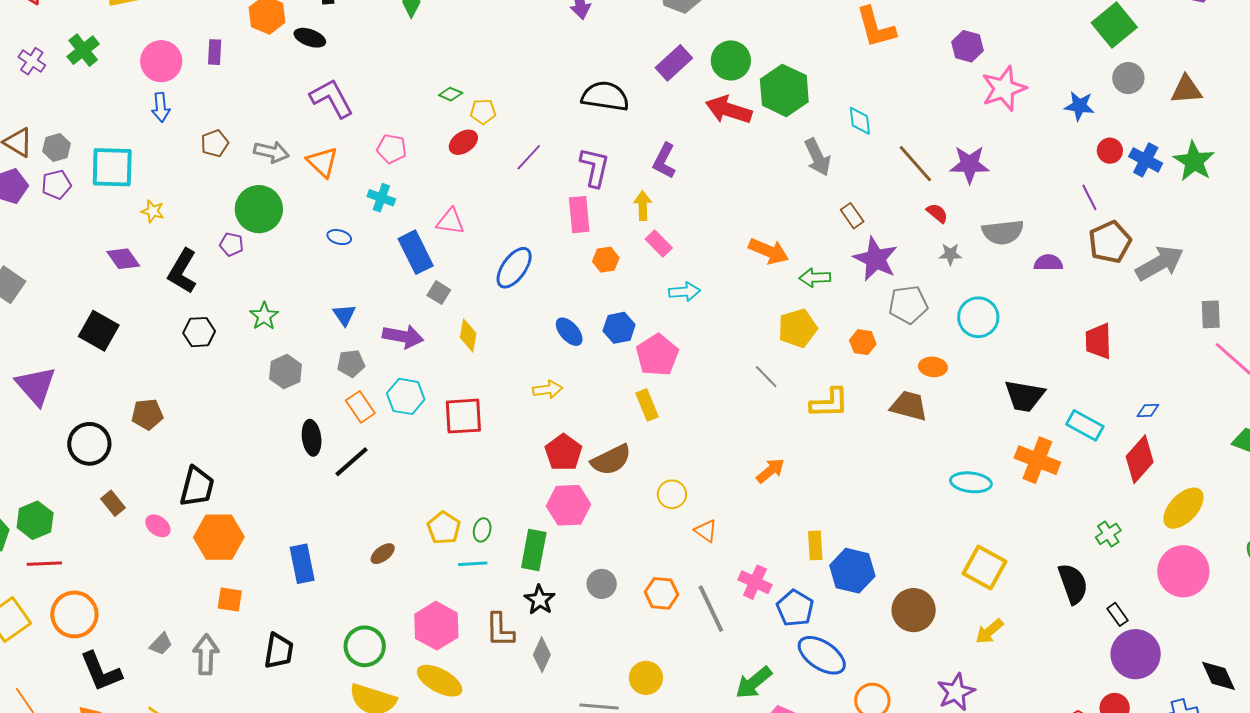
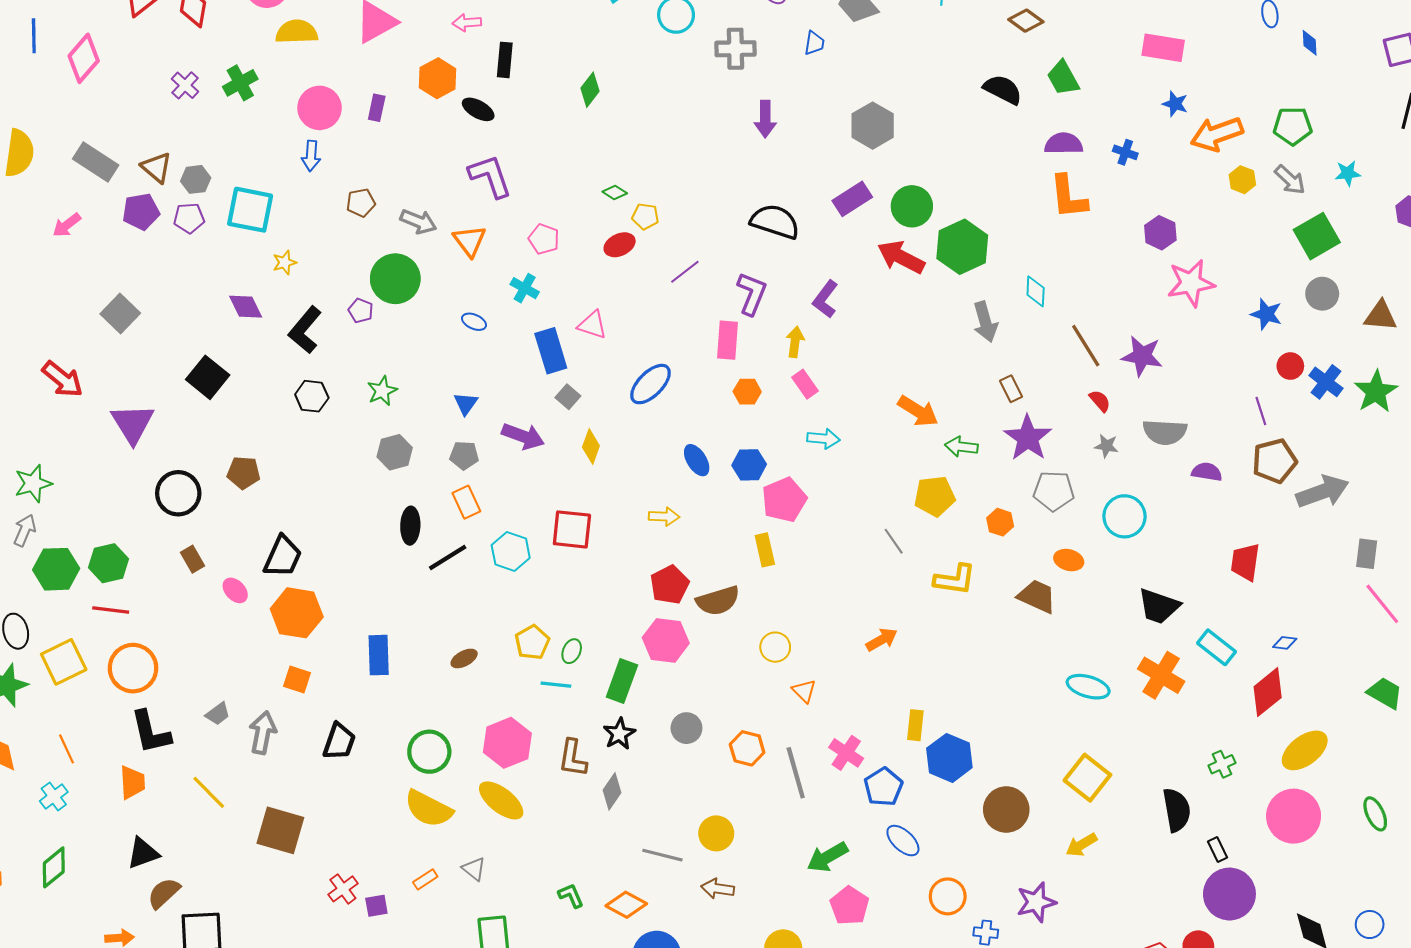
yellow star: (153, 211) -> (285, 262), turned 30
cyan hexagon: (406, 396) -> (511, 552), moved
blue ellipse: (822, 655) -> (903, 841), size x0.7

